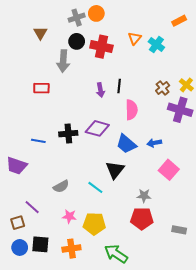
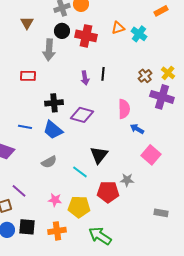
orange triangle: (135, 38) -> (118, 28), turned 32
pink semicircle: (132, 110) -> (124, 109), moved
black cross: (68, 134) -> (54, 103), moved
blue arrow: (154, 143) -> (137, 129), turned 40
blue trapezoid: (126, 144) -> (53, 130), moved
gray semicircle: (61, 186) -> (49, 162), moved
red pentagon: (142, 218) -> (108, 192), moved

